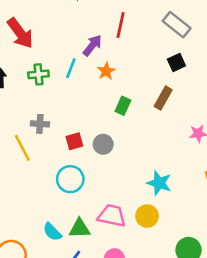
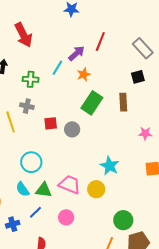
green cross: (38, 74) -> (31, 79), moved
brown rectangle: (163, 98) -> (123, 102), turned -42
green rectangle: (123, 106) -> (92, 103), size x1.6
cyan circle: (70, 179) -> (31, 162), moved

